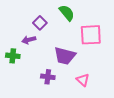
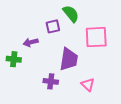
purple square: (40, 23) -> (53, 26), moved, turned 32
purple trapezoid: (65, 56) -> (69, 59), turned -95

